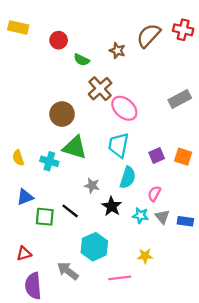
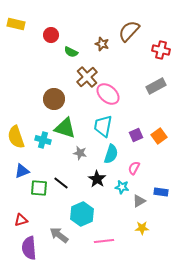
red cross: (183, 30) -> (161, 50), moved
orange square: (183, 157) -> (159, 136), turned 35
yellow semicircle: (18, 158) -> (16, 137), size x1.6
gray star: (92, 186) -> (80, 153), moved
gray triangle: (162, 217) -> (139, 201), moved, turned 40
yellow star: (145, 256) -> (142, 228), moved

